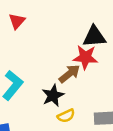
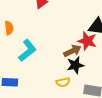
black star: (53, 95) -> (75, 65), moved

